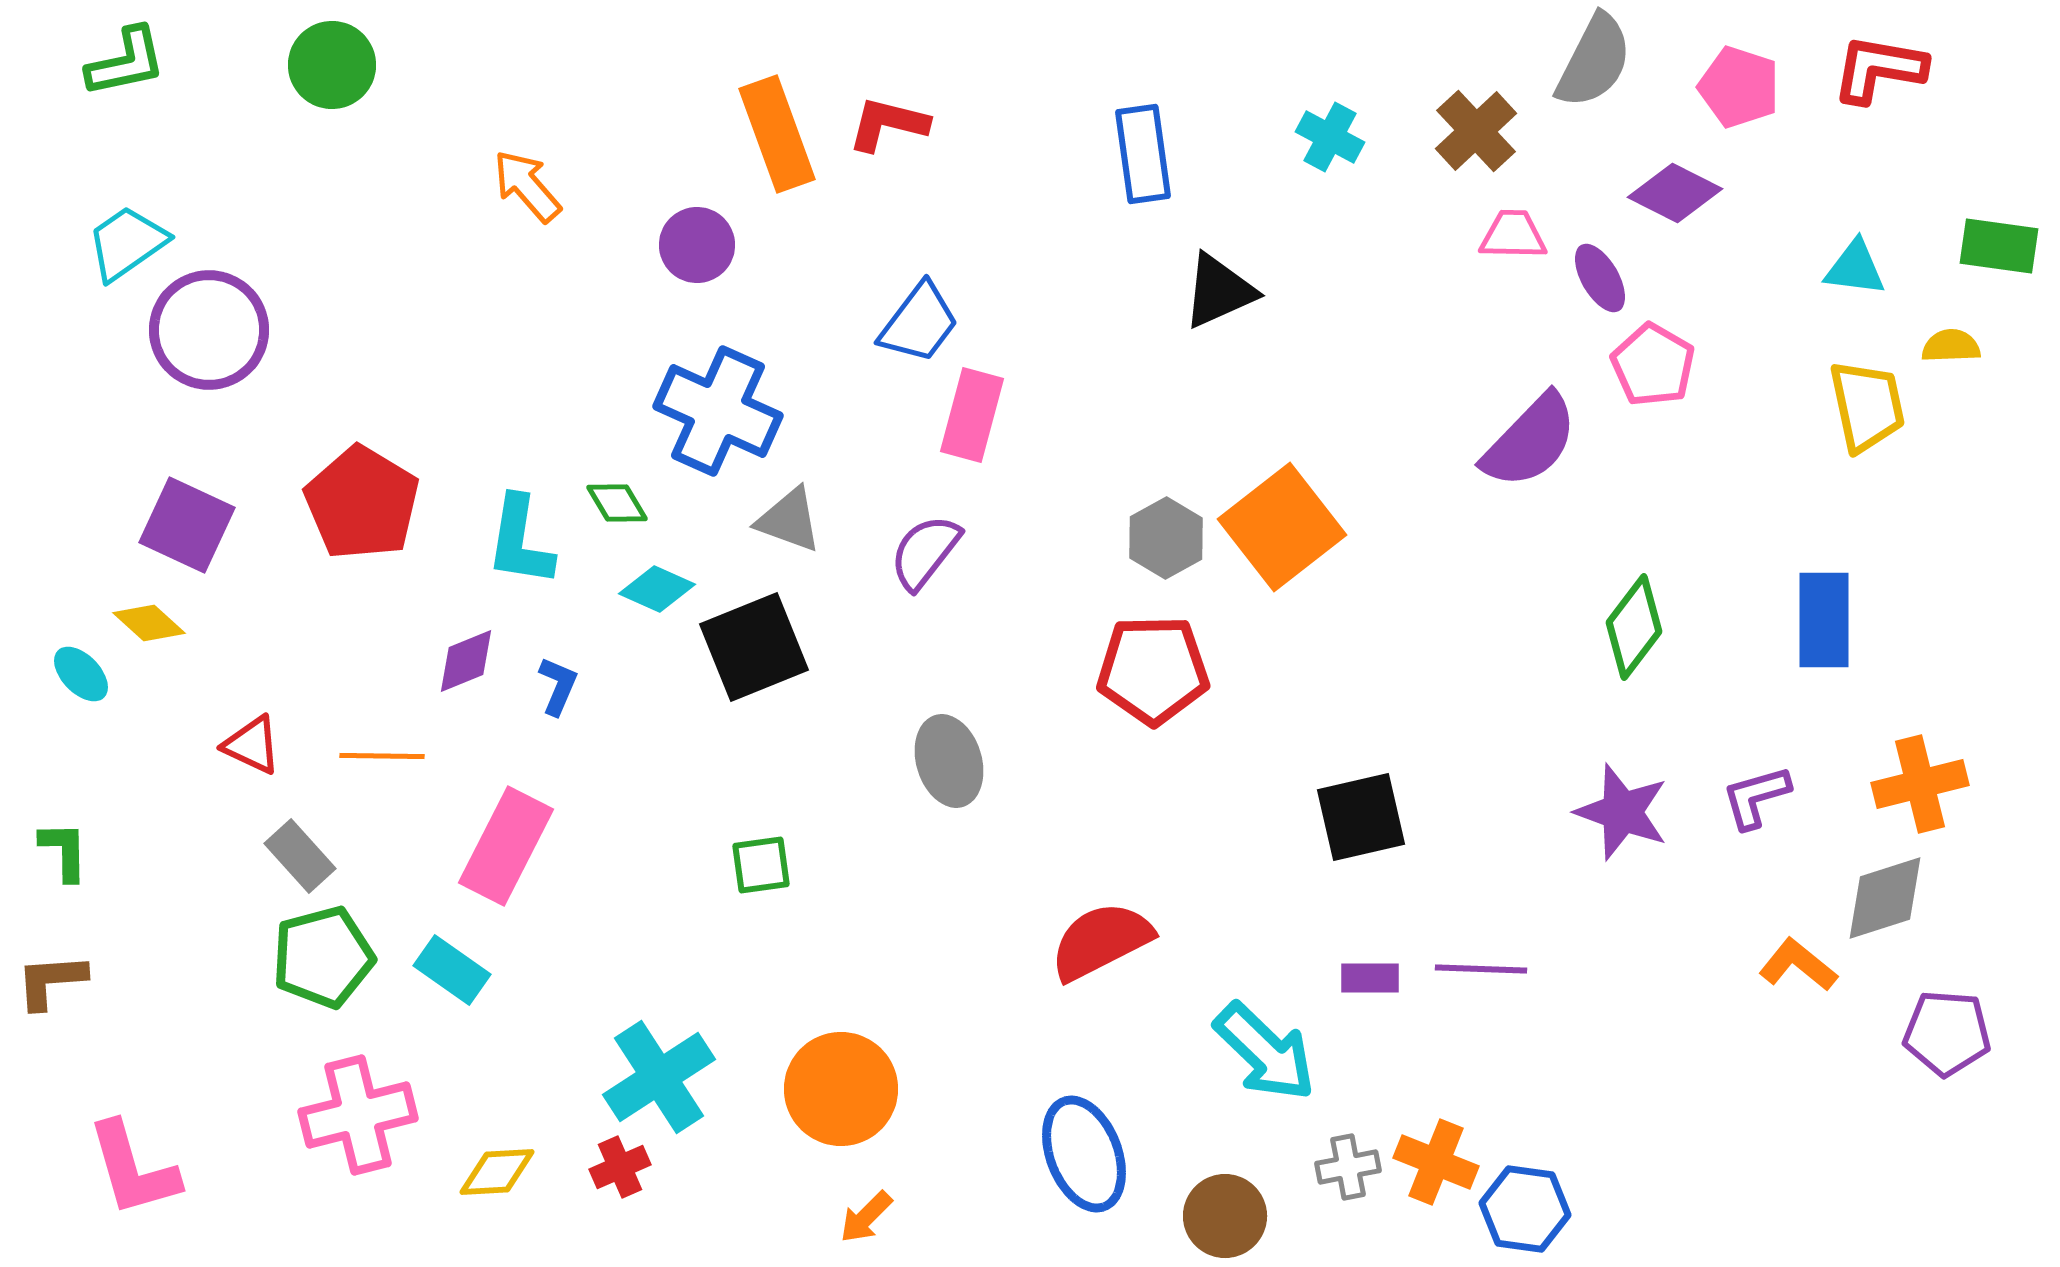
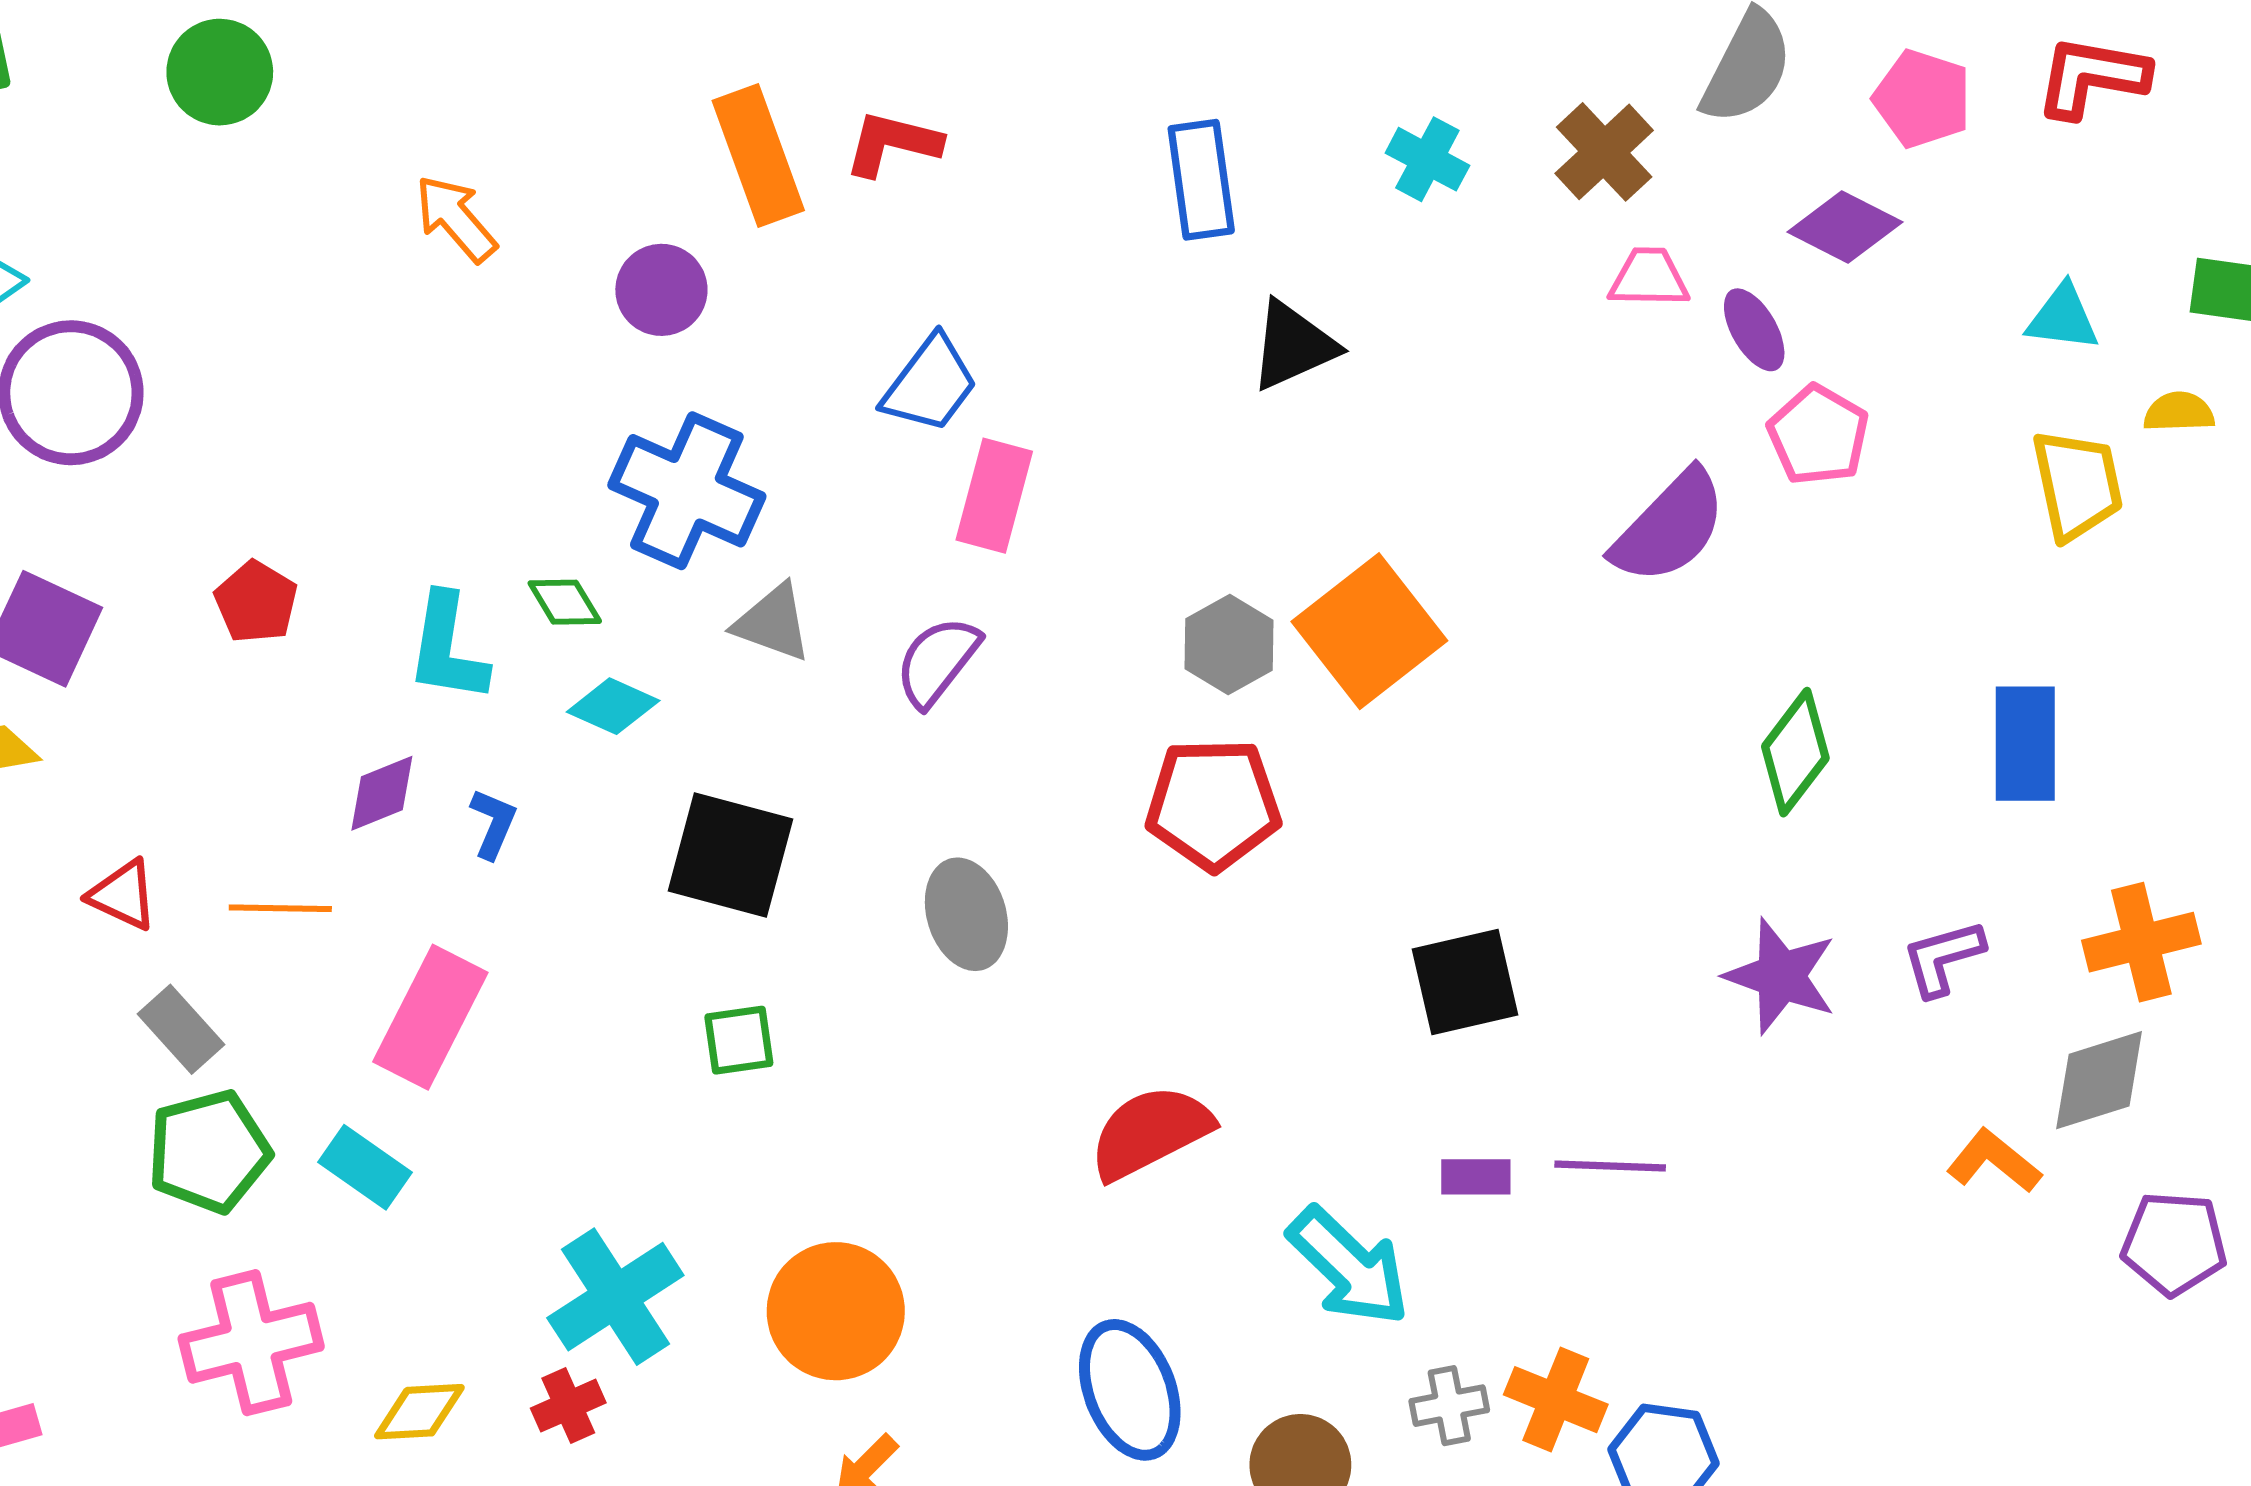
red pentagon: (362, 503) -> (256, 602), size x0.6
black square: (754, 647) -> (730, 855), moved, turned 37

